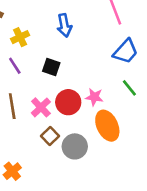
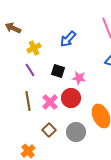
blue arrow: (64, 25) -> (68, 39), turned 54
pink star: (94, 97) -> (79, 78), moved
brown square: (50, 136) -> (49, 130), moved

